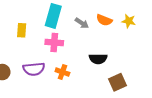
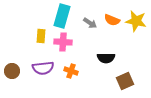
yellow star: (129, 21) -> (136, 21), size x1.5
yellow rectangle: (22, 30) -> (41, 36), moved

